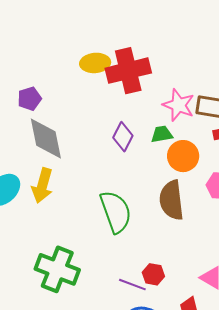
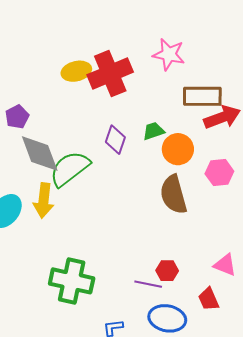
pink star: (179, 105) -> (169, 54), moved
green semicircle: (116, 212) -> (70, 169), moved, turned -99

